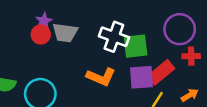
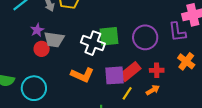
red circle: (41, 34) -> (42, 49), moved
green square: (136, 46) -> (109, 36), moved
red cross: (191, 56) -> (157, 70), moved

